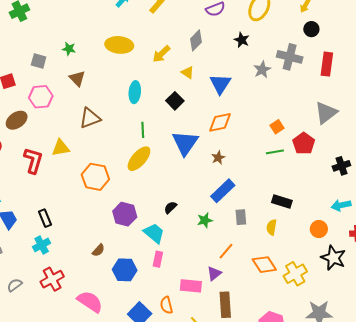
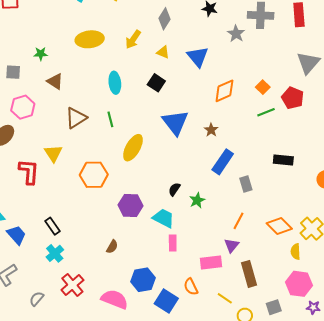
orange diamond: (220, 122) -> (224, 91), moved
green line: (143, 130) -> (110, 119), moved
yellow triangle: (61, 148) -> (53, 153), turned -42
green star: (205, 220) -> (197, 200), moved
yellow semicircle: (272, 227) -> (296, 252), moved
blue hexagon: (125, 270) -> (143, 280), moved

